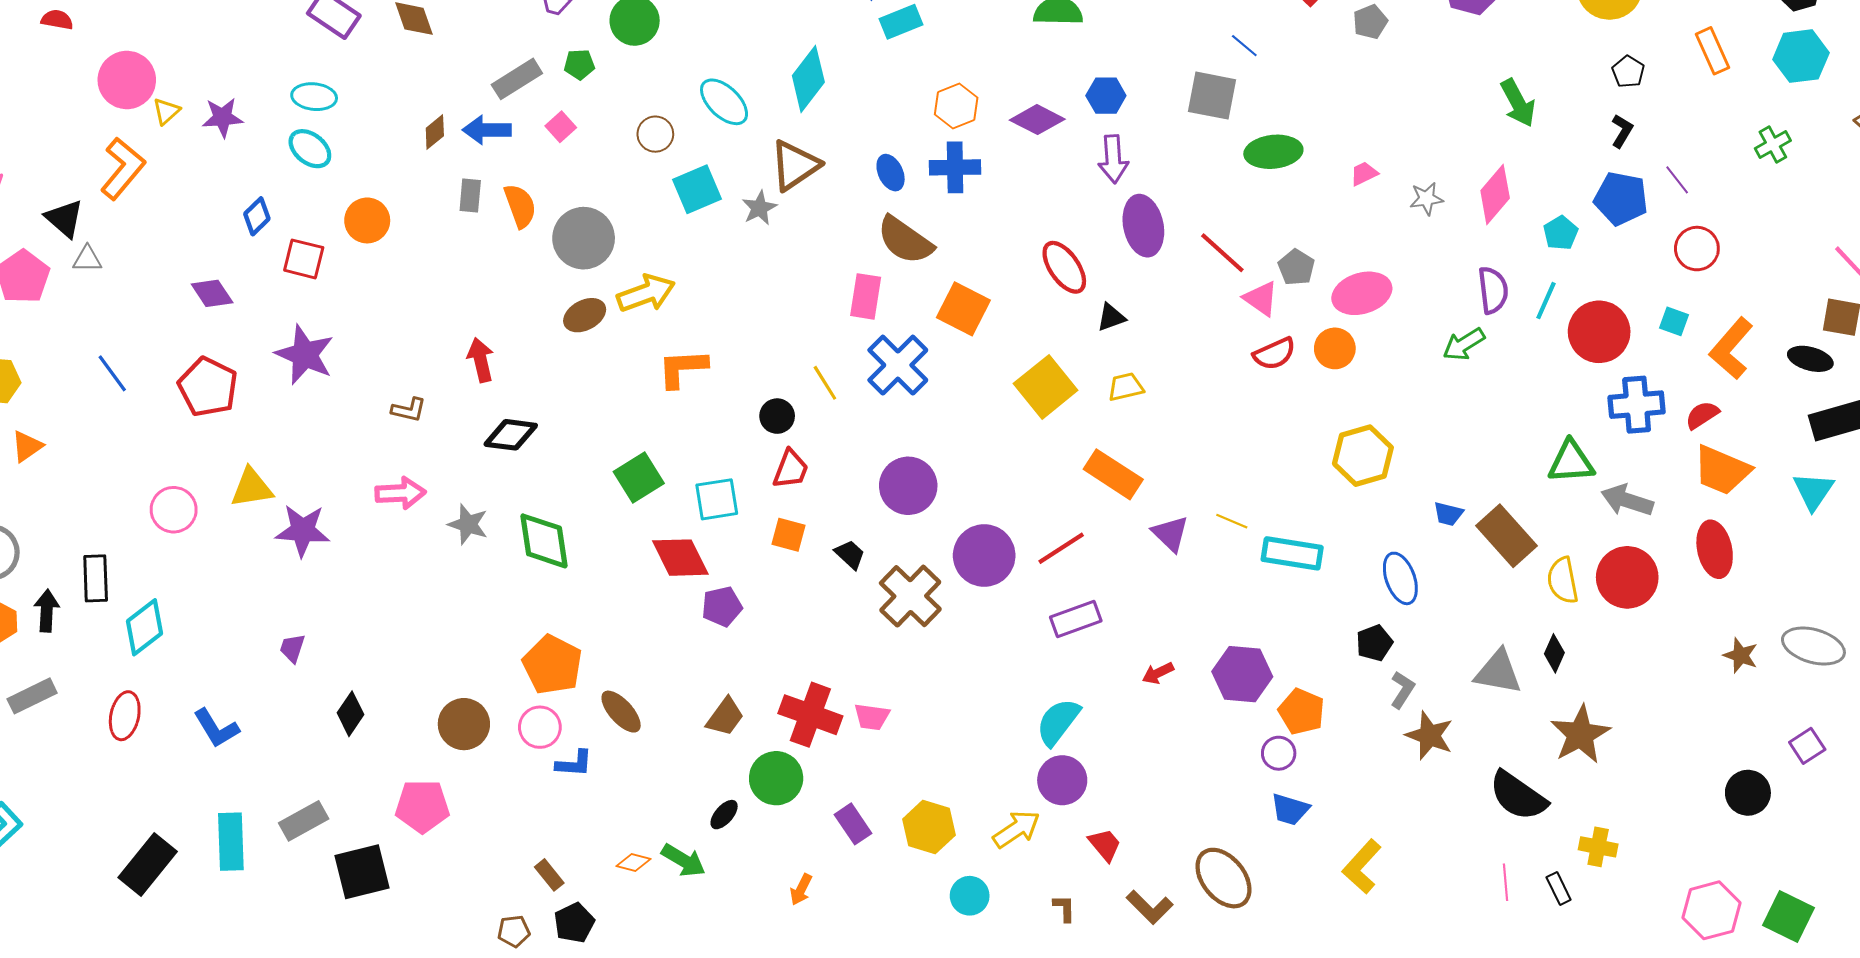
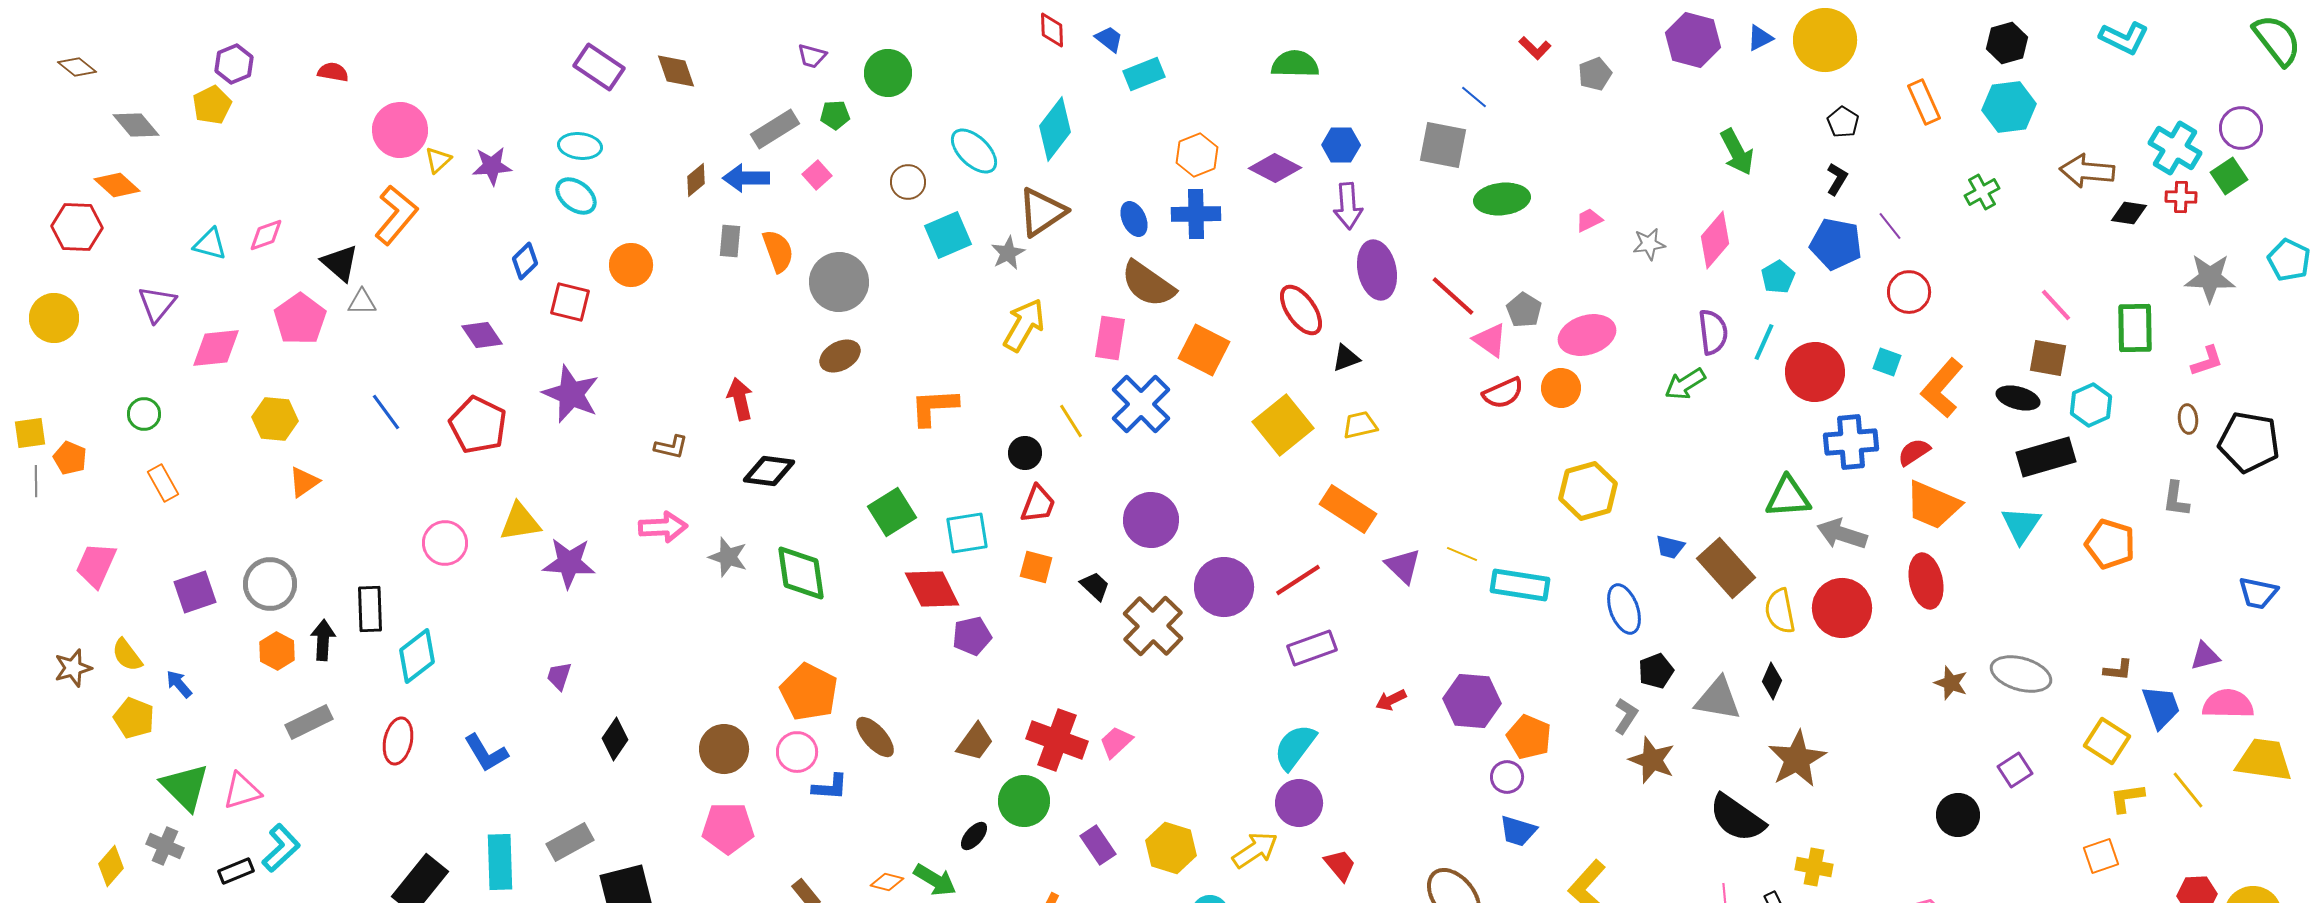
yellow arrow: (646, 293) -> (1024, 325), moved, turned -40
black pentagon: (1374, 643) -> (1656, 671), moved
pink trapezoid: (872, 717) -> (1116, 742), turned 129
pink pentagon: (422, 806) -> (728, 828), moved

